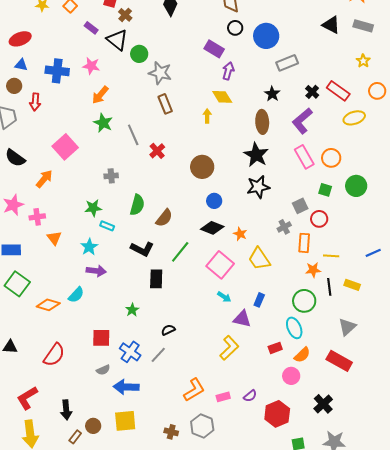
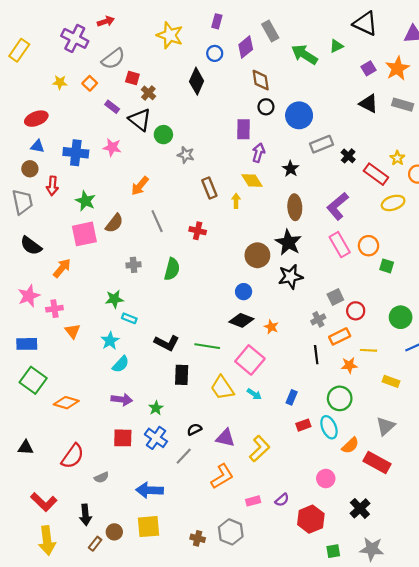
purple rectangle: (214, 49) -> (244, 129), turned 60
yellow star: (363, 61) -> (397, 158), moved
gray star: (160, 73) -> (186, 155), size x0.7
black cross: (312, 92) -> (348, 156), moved
black star: (272, 94) -> (291, 169), moved
orange arrow: (100, 95) -> (140, 186), moved
brown rectangle: (165, 104) -> (209, 188), moved
green star: (103, 123) -> (85, 201), moved
pink square: (65, 147) -> (84, 234), turned 30
red cross: (157, 151) -> (198, 231), moved, turned -35
brown circle: (202, 167) -> (257, 255), moved
green circle: (356, 186) -> (401, 317), moved
green square: (325, 190) -> (387, 266), moved
green semicircle: (137, 205) -> (172, 269), moved
brown semicircle: (164, 218) -> (114, 223), moved
orange rectangle: (304, 243) -> (340, 336), turned 60
green line: (180, 252) -> (207, 346), turned 60
yellow trapezoid: (259, 259) -> (222, 388), moved
purple arrow: (96, 271) -> (122, 399), moved
black line: (329, 287) -> (316, 355), moved
cyan semicircle: (76, 295) -> (121, 364), moved
purple triangle: (242, 319) -> (225, 438), moved
red rectangle: (275, 348) -> (303, 425), moved
blue cross: (130, 352) -> (156, 438), moved
orange semicircle: (302, 355) -> (350, 445), moved
gray semicircle: (103, 370) -> (101, 477), moved
orange L-shape: (194, 390) -> (222, 476), moved
red L-shape: (27, 398) -> (44, 502), turned -105

